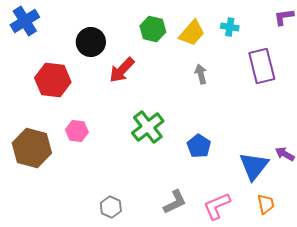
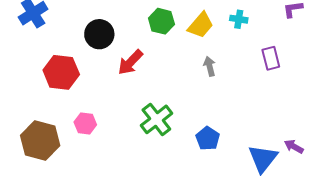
purple rectangle: (262, 66) -> (271, 58), size x0.7

